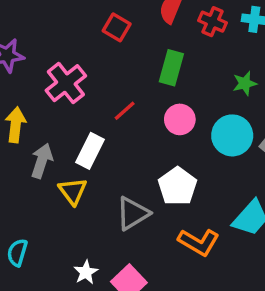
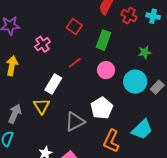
red square: (117, 27) -> (74, 27), moved
pink cross: (66, 83) -> (43, 44), size x0.7
gray arrow: (42, 161) -> (15, 114), moved
orange L-shape: (199, 242) -> (111, 141), turned 80

